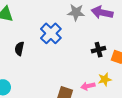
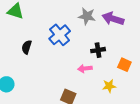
black cross: (99, 50) -> (98, 50), moved
pink arrow: (88, 86) -> (85, 69), moved

